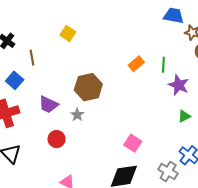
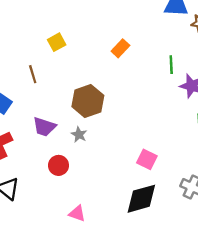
yellow square: (68, 34) -> (57, 42), turned 35
brown line: (32, 58) -> (33, 74), moved
orange rectangle: (136, 64) -> (120, 48), moved

